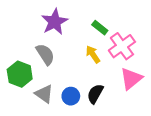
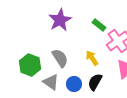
gray semicircle: (45, 54) -> (60, 58), moved
yellow arrow: (93, 54) -> (92, 58), moved

